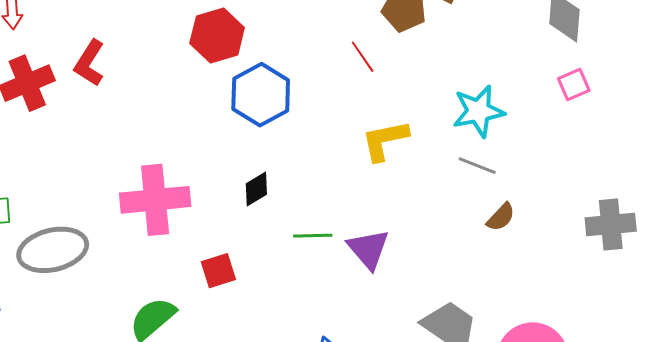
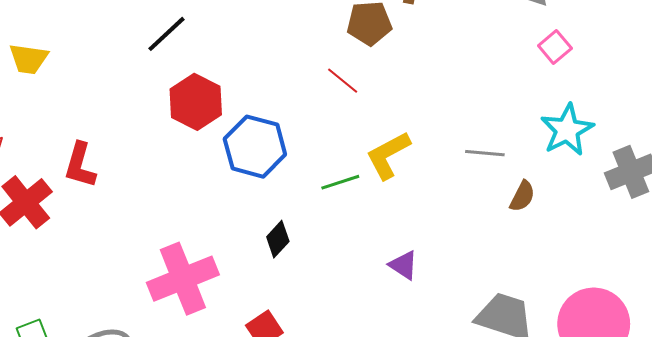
cyan star: (478, 111) -> (567, 130), moved
green line: (313, 236) -> (340, 182), moved
purple triangle: (368, 249) -> (403, 265), size x0.7

